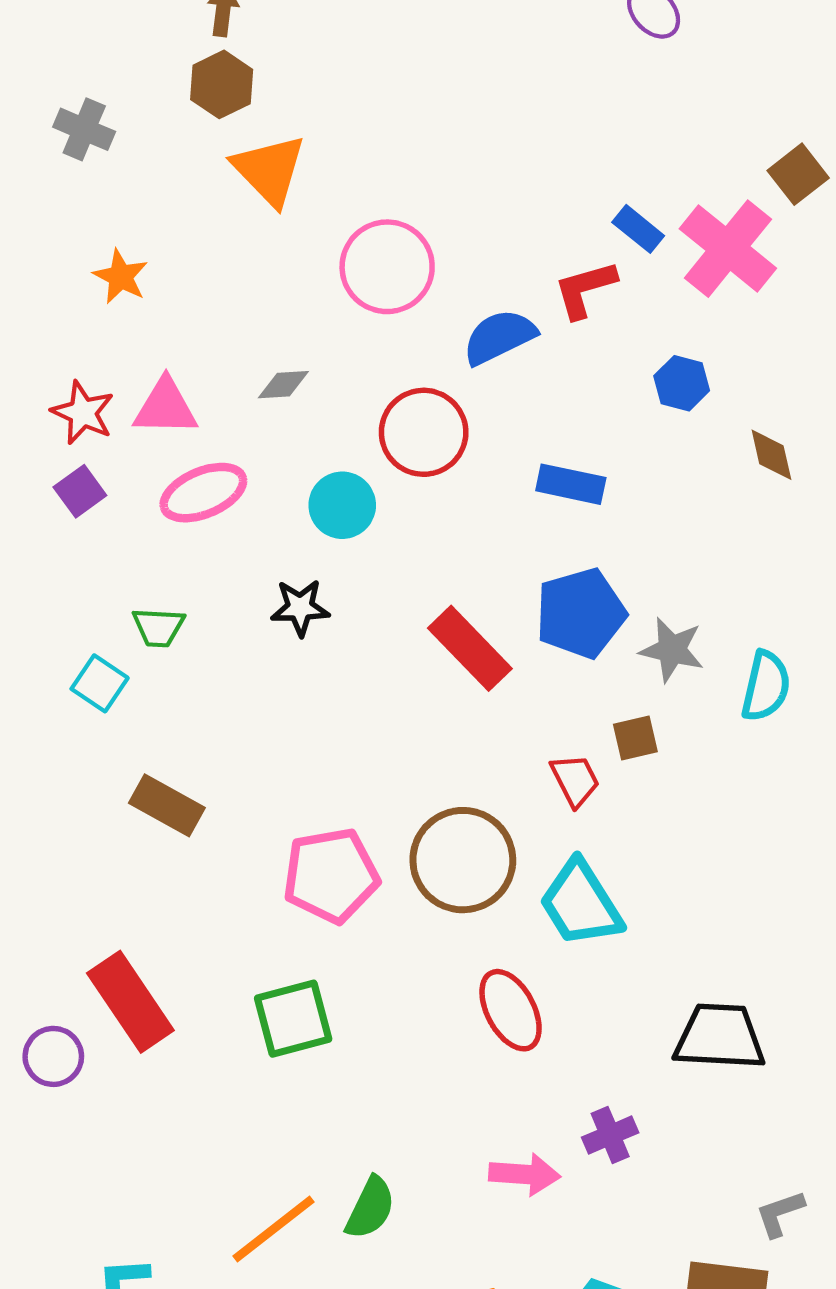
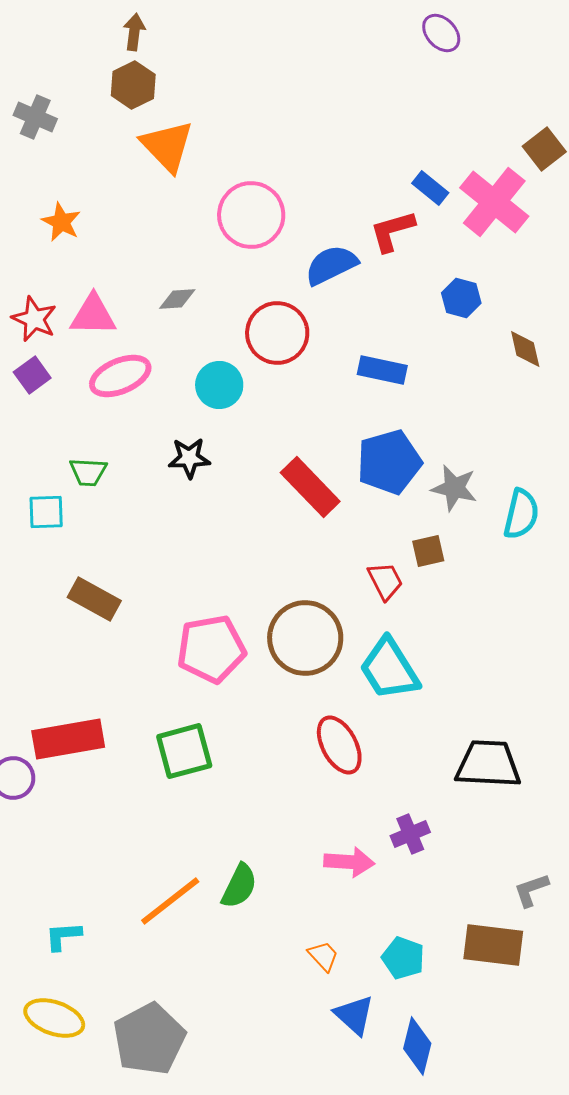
cyan square: (100, 683) -> (46, 512), turned -36
red rectangle: (130, 1002) -> (68, 739), turned -66

